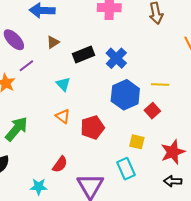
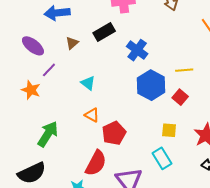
black rectangle: (83, 55) -> (104, 32), moved
red pentagon: (92, 128) -> (114, 133), moved
red semicircle: (60, 164) -> (96, 163), size x1.5

